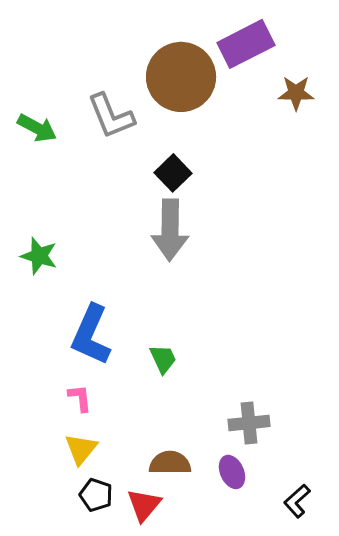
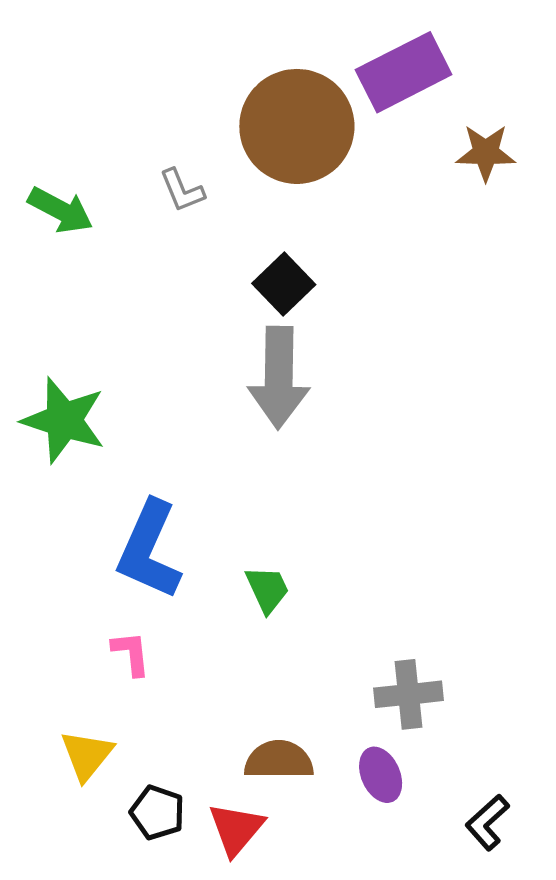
gray L-shape: (111, 116) -> (182, 190), size x0.6
green star: (39, 256) -> (64, 420), size x1.4
yellow triangle: (81, 449) -> (87, 755), moved

